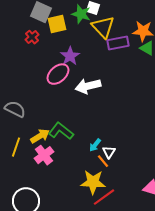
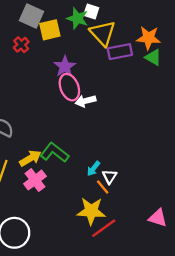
pink ellipse: (58, 74) -> (69, 87), moved, turned -70
white arrow: (88, 86) -> (85, 101), size x0.7

